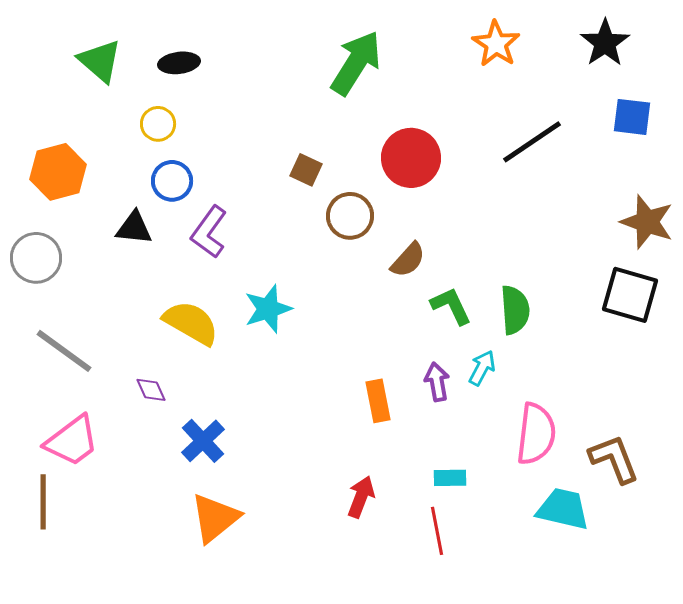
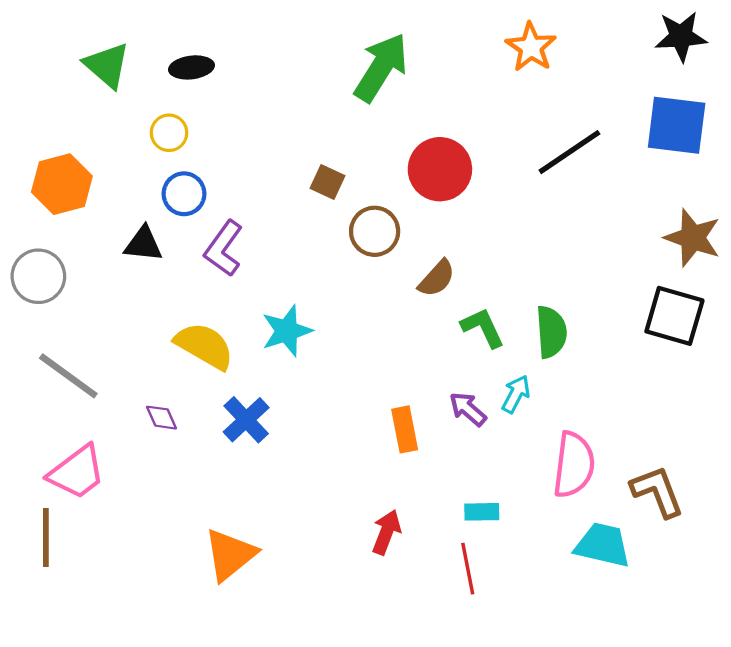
black star: (605, 43) -> (681, 36), moved, turned 30
blue square: (632, 117) -> (677, 125), size x1.5
purple arrow: (437, 382) -> (468, 409), turned -39
blue cross: (203, 441) -> (246, 420), moved

